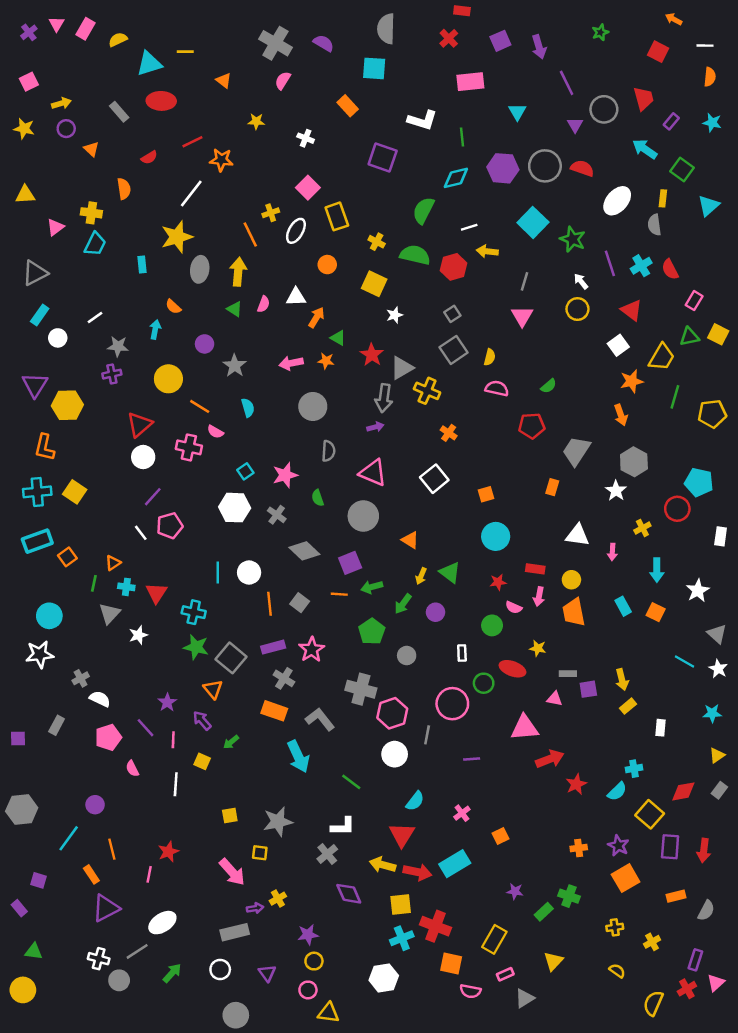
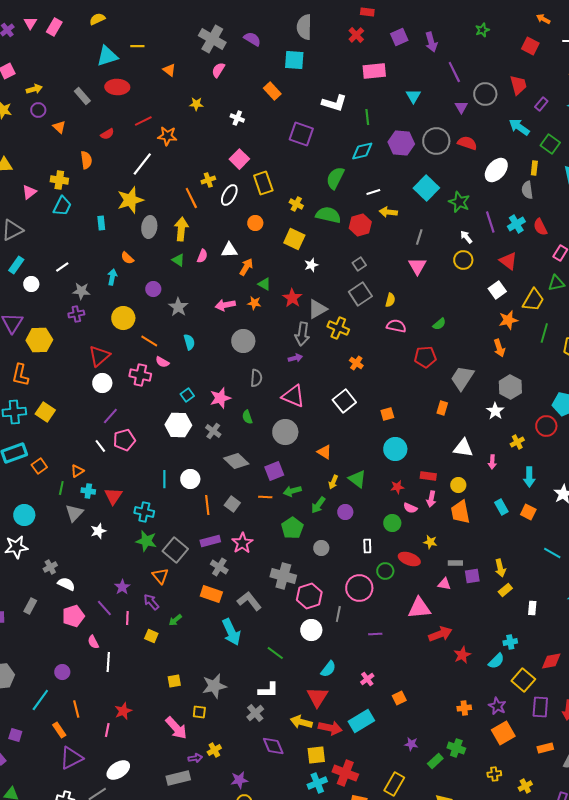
yellow semicircle: (118, 40) -> (97, 19), moved
white line: (176, 784) -> (108, 662), moved

